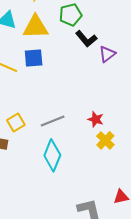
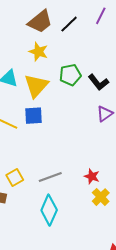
yellow triangle: (36, 27) -> (36, 86), turned -48
black L-shape: (86, 39) -> (98, 82), moved

